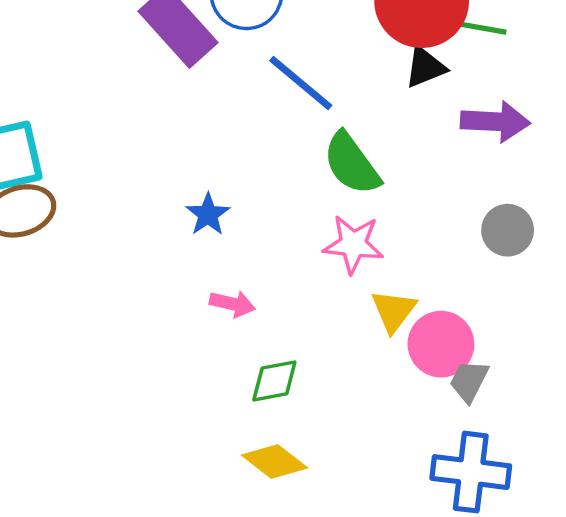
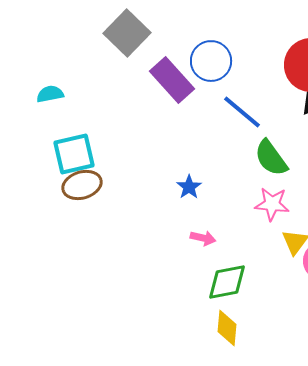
green diamond: (274, 381) -> (227, 282), size x1.4
yellow diamond: (274, 462) -> (227, 328), turned 57

